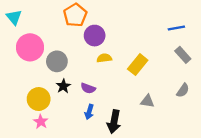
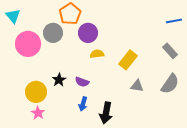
blue line: (176, 28) -> (174, 21), moved
gray circle: (57, 61) -> (53, 33), moved
gray semicircle: (183, 90) -> (170, 84), size x1.5
gray triangle: (147, 101) -> (137, 86), moved

